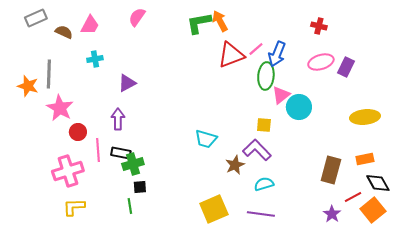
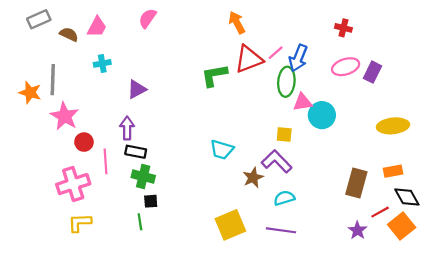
green L-shape: (199, 23) -> (214, 75), moved
pink triangle: (281, 95) -> (303, 102), turned 30
black rectangle: (121, 153) -> (136, 152), moved
green cross: (133, 164) -> (143, 176), turned 30

